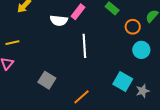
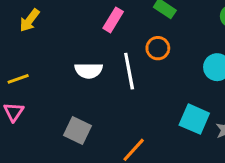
white semicircle: (59, 20) -> (89, 70), moved
orange circle: (133, 27) -> (158, 48), moved

